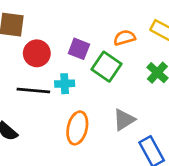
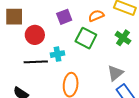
purple square: (79, 49) -> (64, 17), moved, turned -35
gray triangle: (124, 120) -> (115, 73), moved

